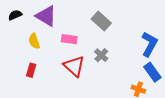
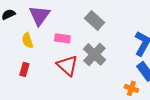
purple triangle: (46, 16) -> (39, 15), turned 35
gray cross: (101, 55) -> (94, 54), size x1.6

